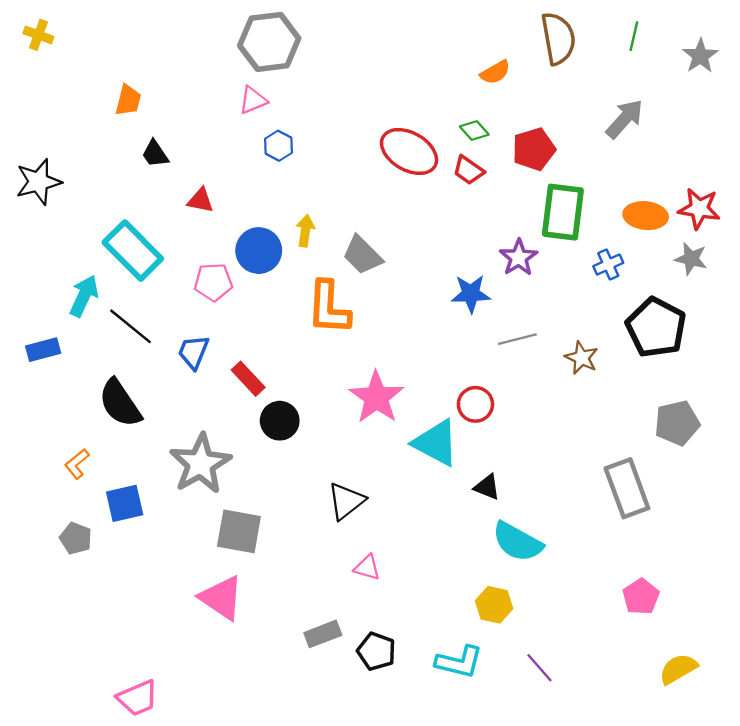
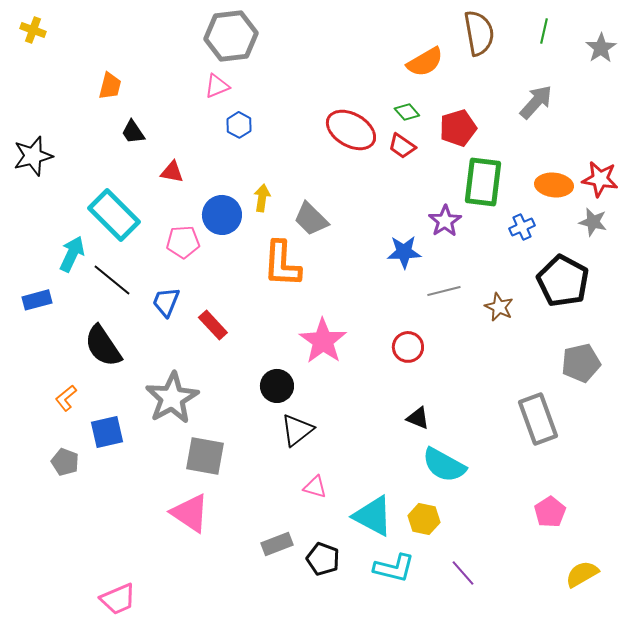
orange semicircle: (495, 72) -> (425, 62), size x1.4
black circle: (280, 421) -> (277, 386), moved
cyan triangle: (436, 443) -> (373, 516), moved

